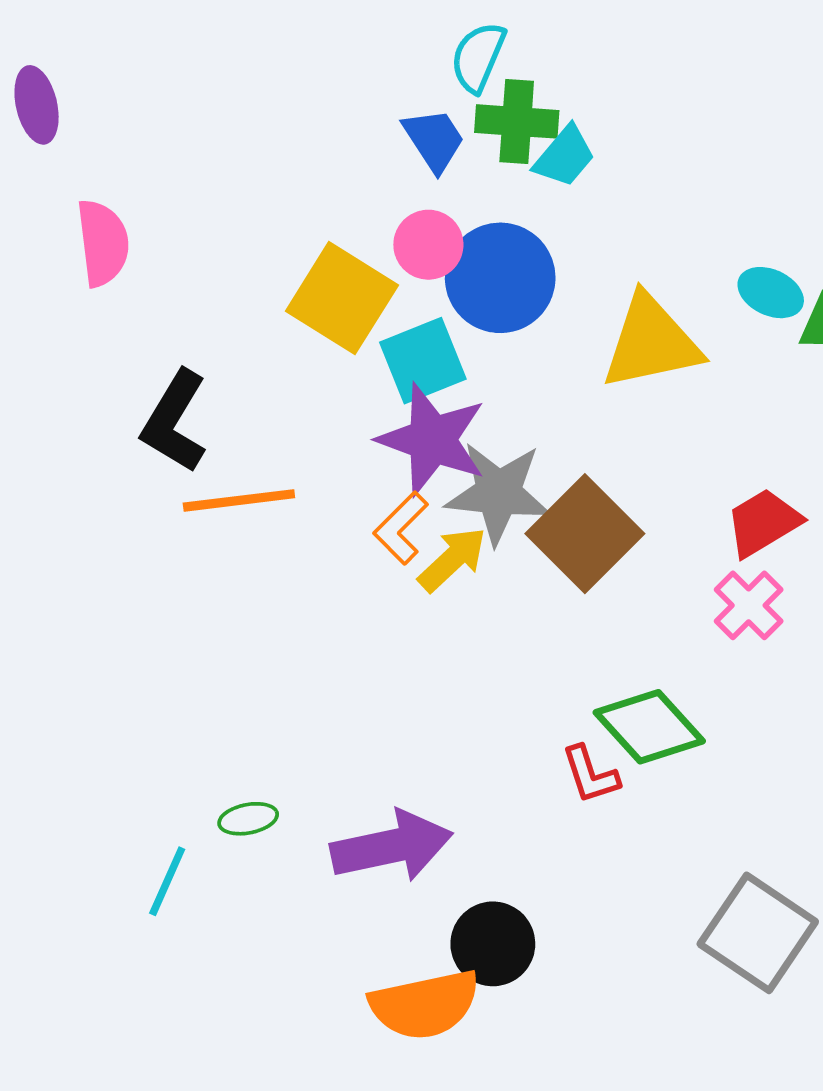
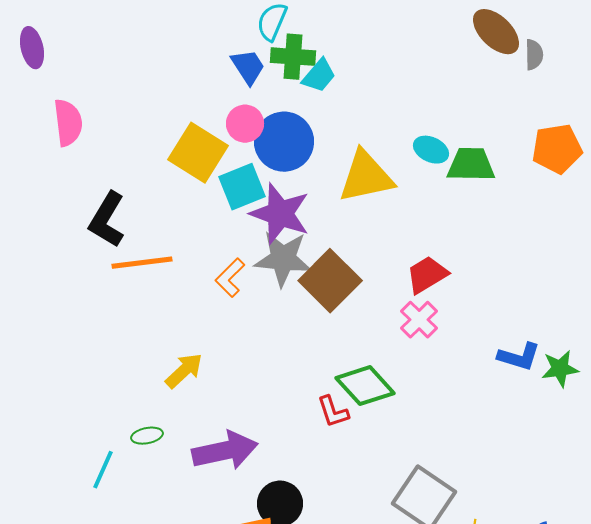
purple star: (432, 440) -> (280, 214), moved
yellow arrow: (452, 559) -> (184, 371), moved

